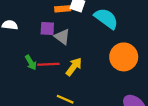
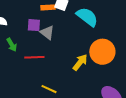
green arrow: (31, 63) -> (12, 45), moved
yellow arrow: (74, 67) -> (80, 62), moved

